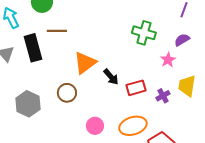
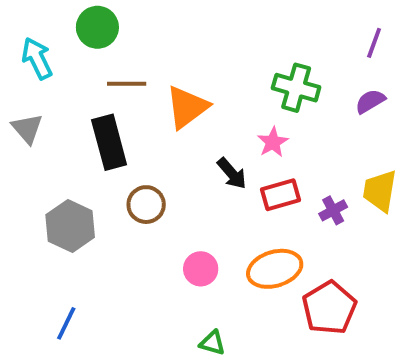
black rectangle: (33, 48) -> (109, 142), moved
pink star: (168, 60) -> (273, 142), moved
orange triangle: (85, 63) -> (187, 107), moved

